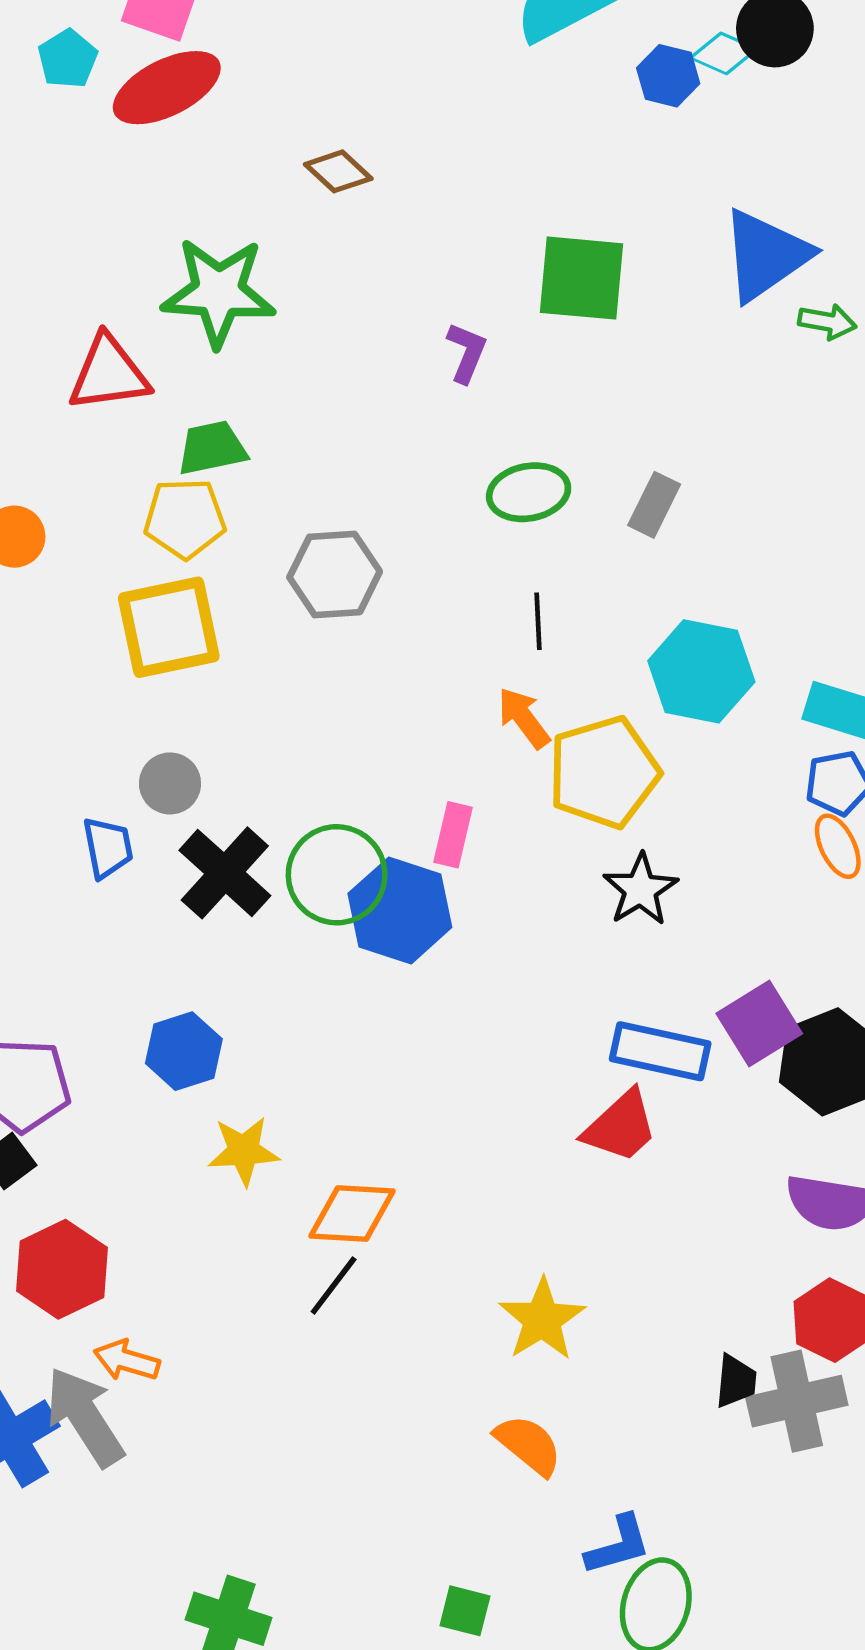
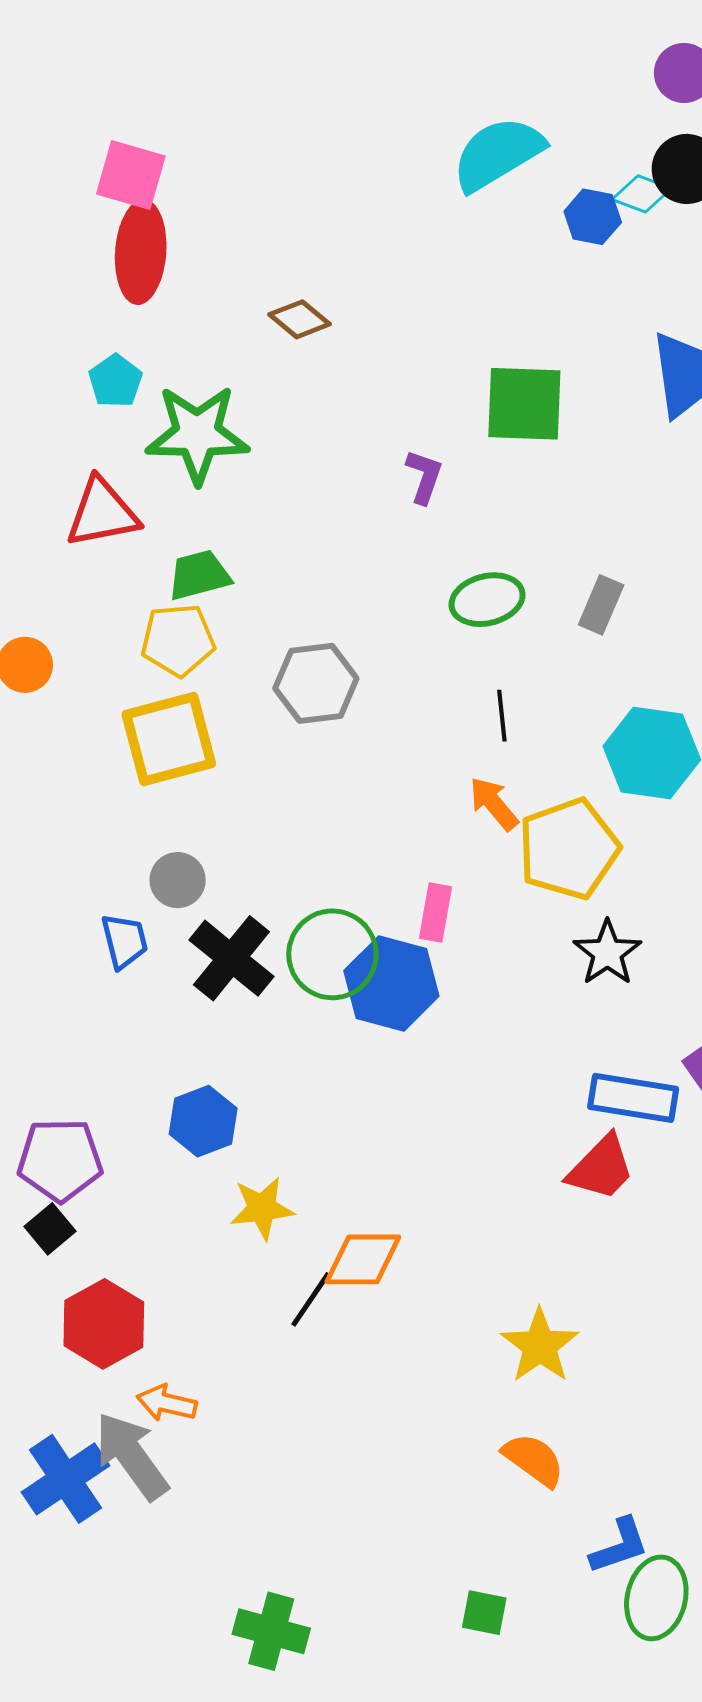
cyan pentagon: (68, 59) -> (115, 381), moved
red ellipse: (167, 88) -> (141, 252), turned -56
black line: (334, 1286) -> (311, 1299), moved

